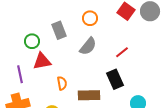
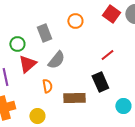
gray semicircle: (88, 46) -> (56, 60), moved
red triangle: (42, 61) -> (27, 64), turned -30

